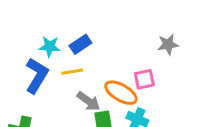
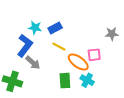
yellow line: (72, 72) -> (59, 47), moved, turned 32
gray arrow: (88, 101) -> (33, 63), moved

